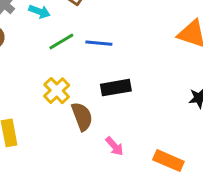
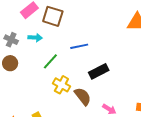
green line: (61, 41) -> (50, 61), moved

